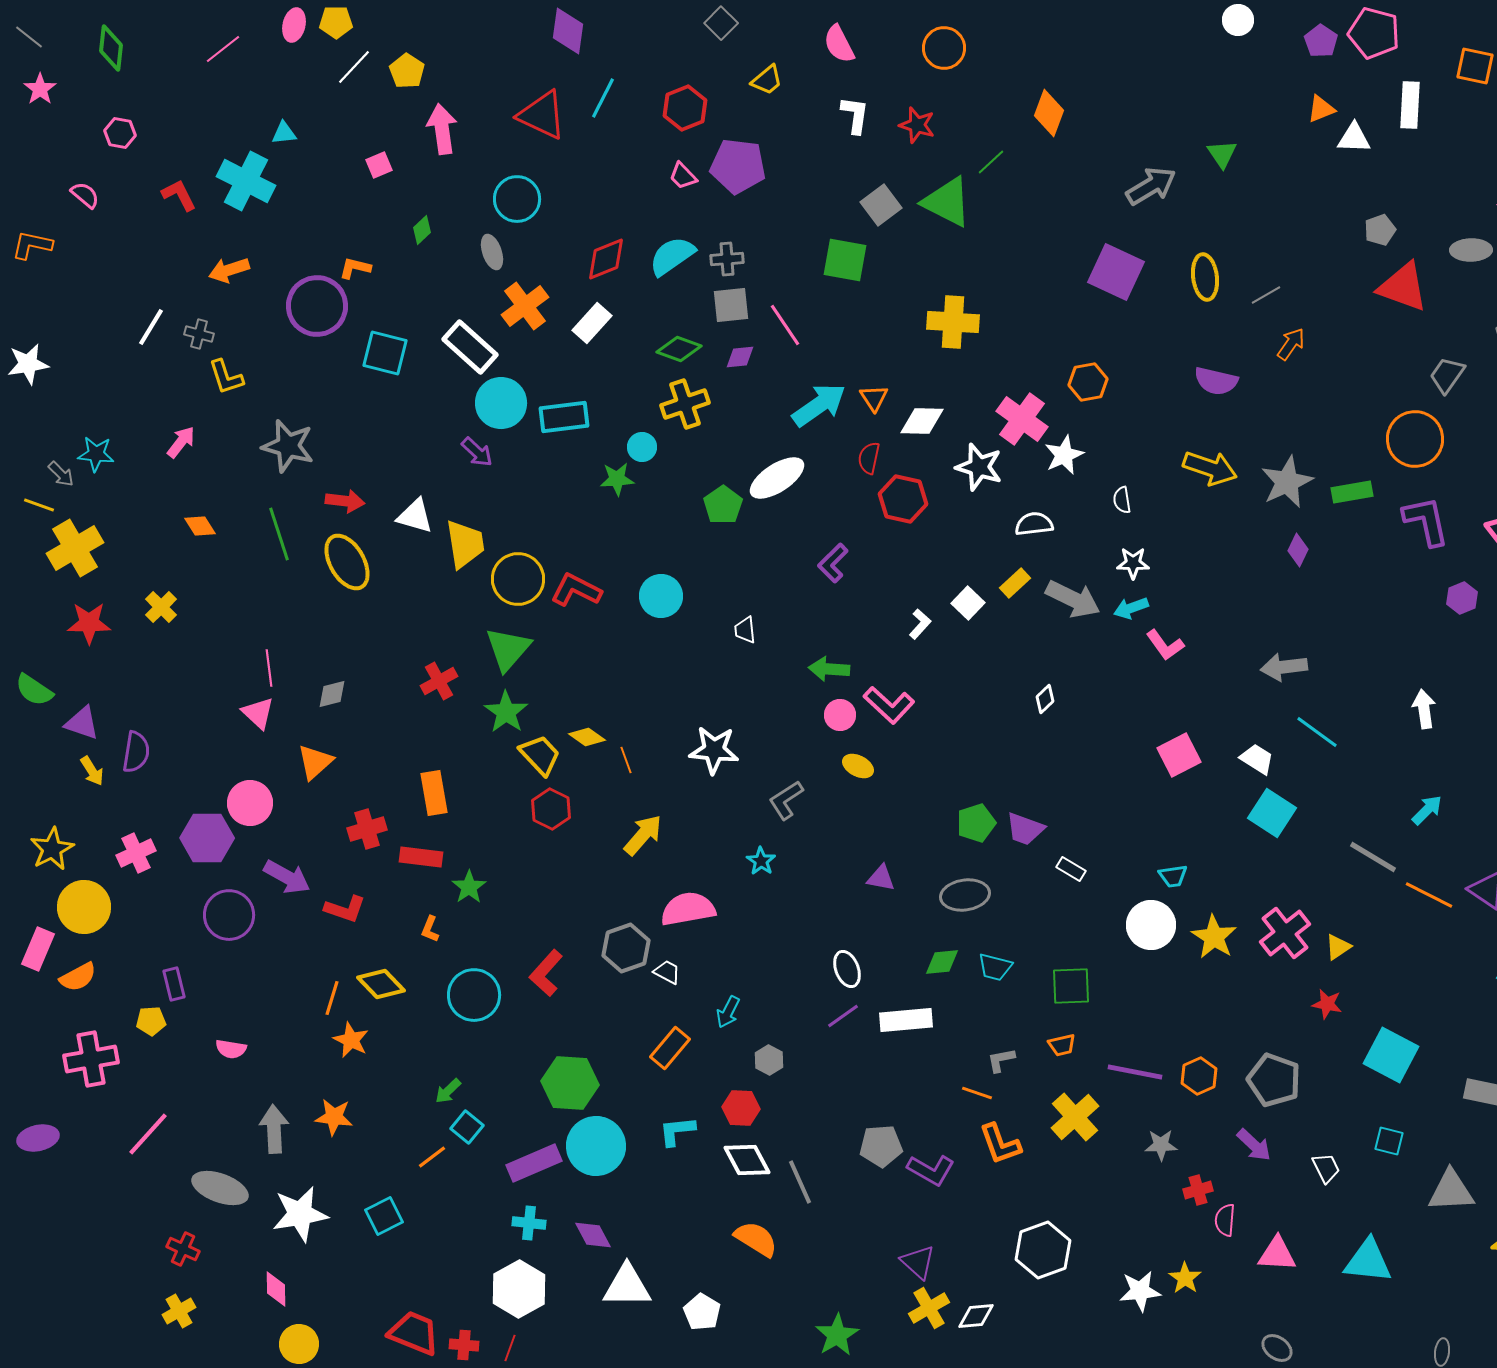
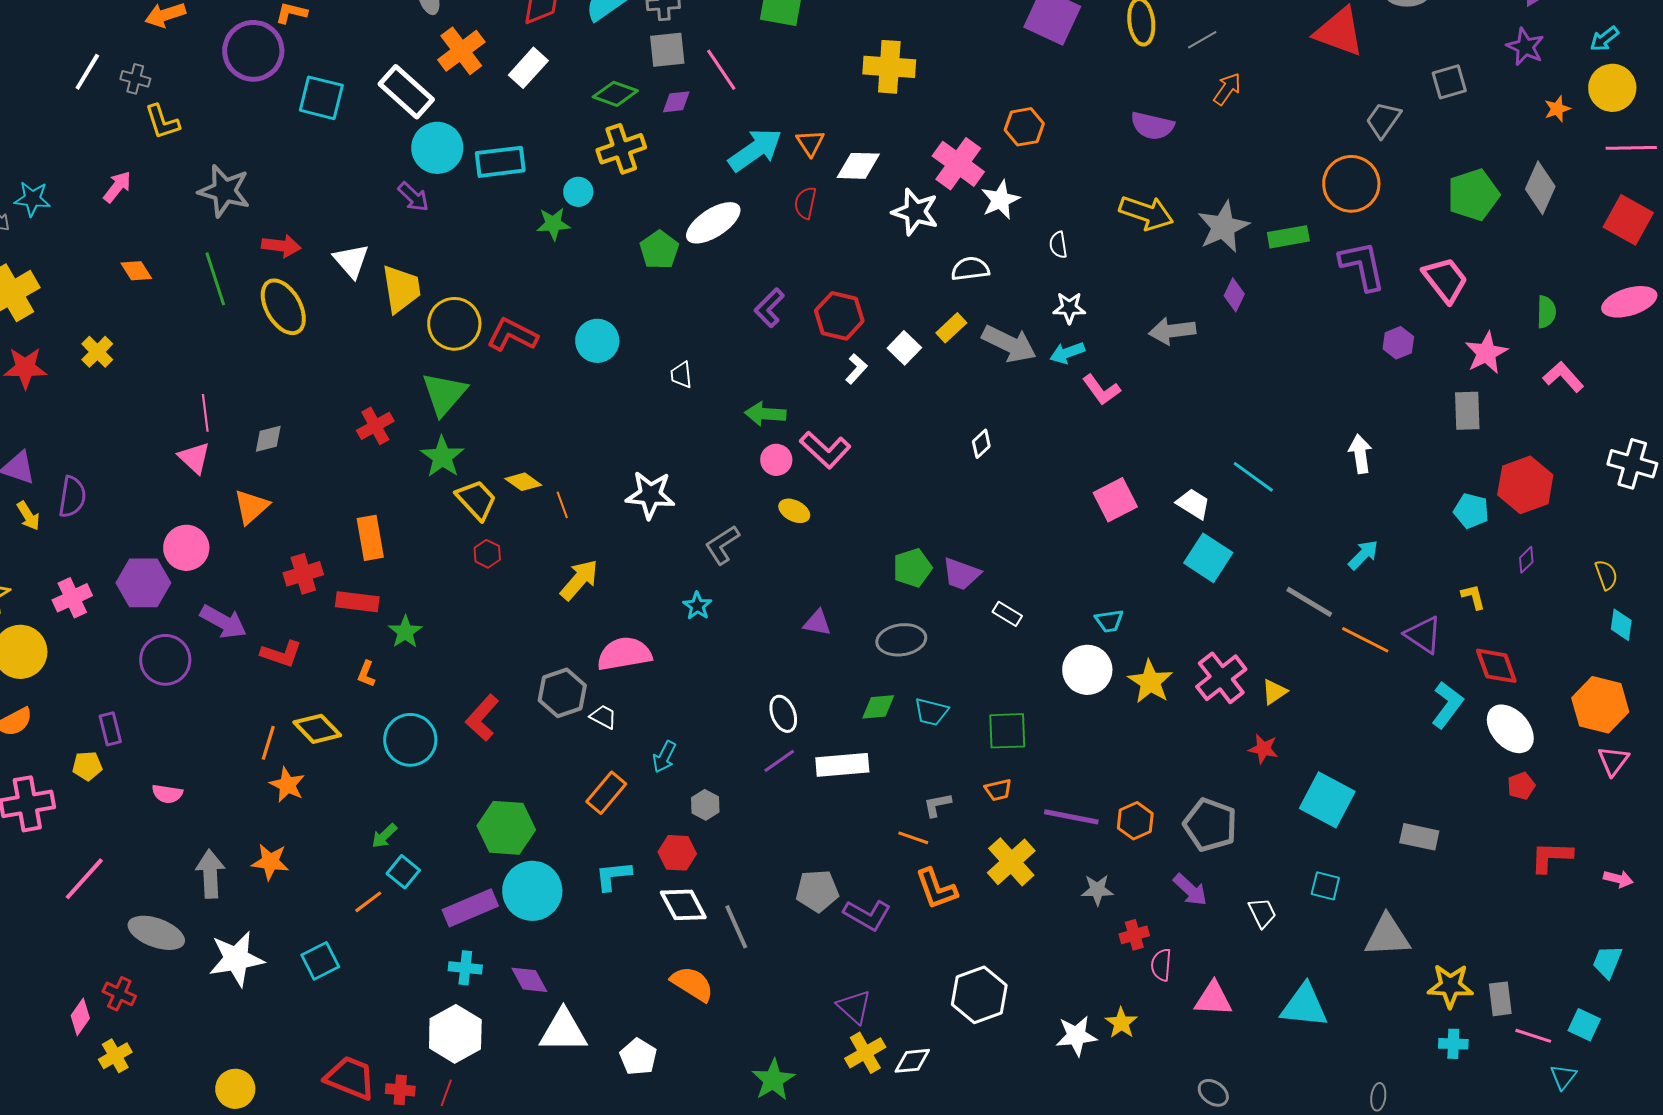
red hexagon: (903, 499) -> (839, 316), moved
white triangle: (415, 516) -> (351, 261), turned 33
gray arrow: (1284, 667) -> (1172, 331), moved
red hexagon: (551, 809) -> (487, 554), size x0.7
pink diamond: (276, 1289) -> (80, 1017), moved, turned 36

